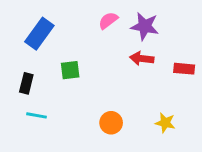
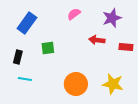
purple star: (145, 26) -> (112, 18), moved, turned -30
orange circle: (111, 123) -> (76, 84), size x1.5
yellow star: (165, 123) -> (113, 84), size x1.5

